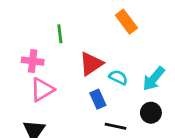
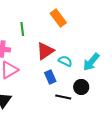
orange rectangle: (126, 22) -> (58, 18), moved
black circle: (151, 113) -> (81, 87), moved

